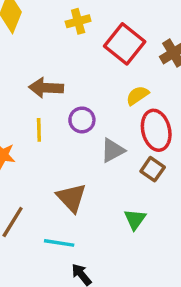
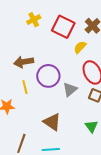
yellow semicircle: (137, 95) -> (80, 47), moved
purple circle: (82, 120) -> (48, 76), size x1.5

